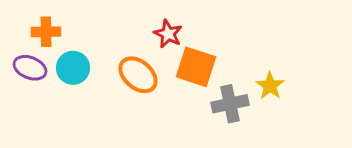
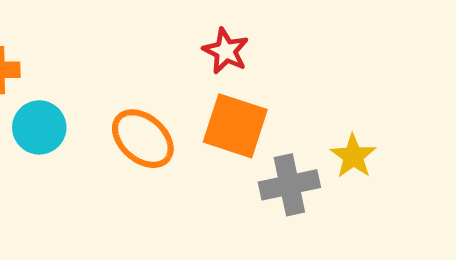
red star: (168, 34) -> (226, 51), moved

